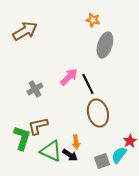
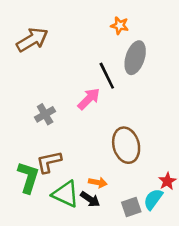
black line: (88, 84) -> (107, 76), moved
orange arrow: (76, 142) -> (98, 182), turned -72

